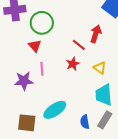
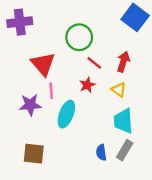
green circle: (42, 23) -> (79, 37), moved
red arrow: (96, 34) -> (123, 62), moved
red triangle: (35, 46) -> (43, 64), size x1.6
cyan ellipse: (55, 110) -> (66, 114), moved, turned -35

